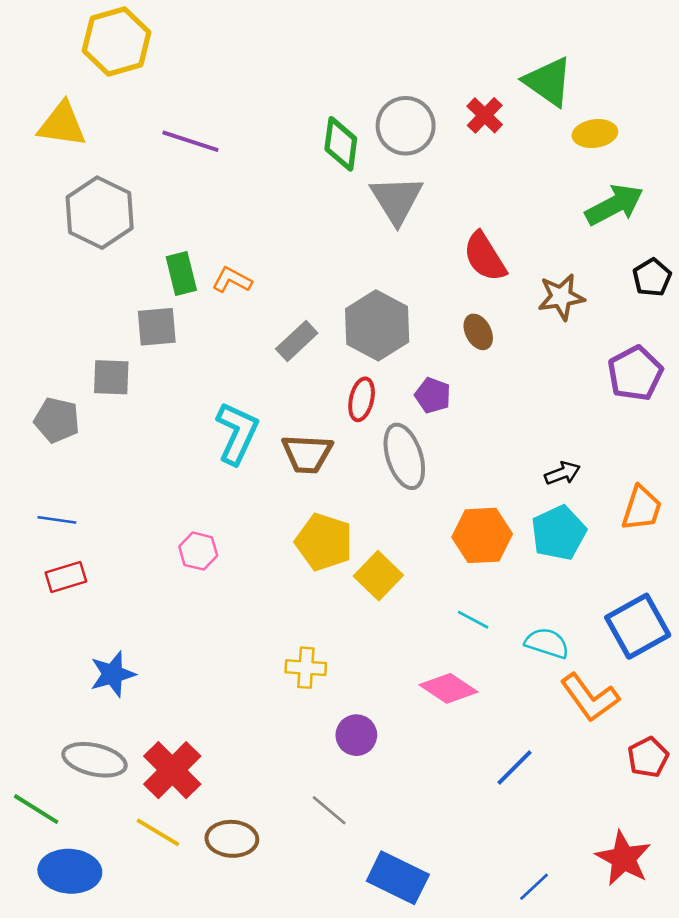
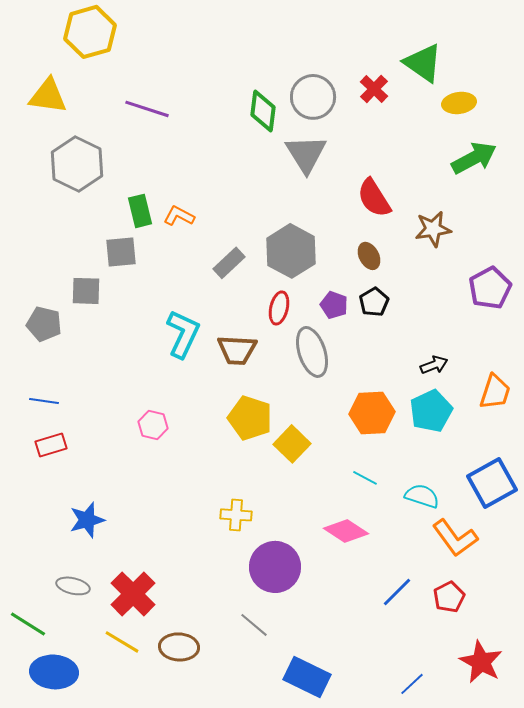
black pentagon: (652, 277) -> (374, 302), moved
purple circle: (356, 735) -> (275, 567), size x1.6
red pentagon: (648, 757) -> (449, 597), moved
gray ellipse: (94, 760) -> (73, 586), size x0.7

